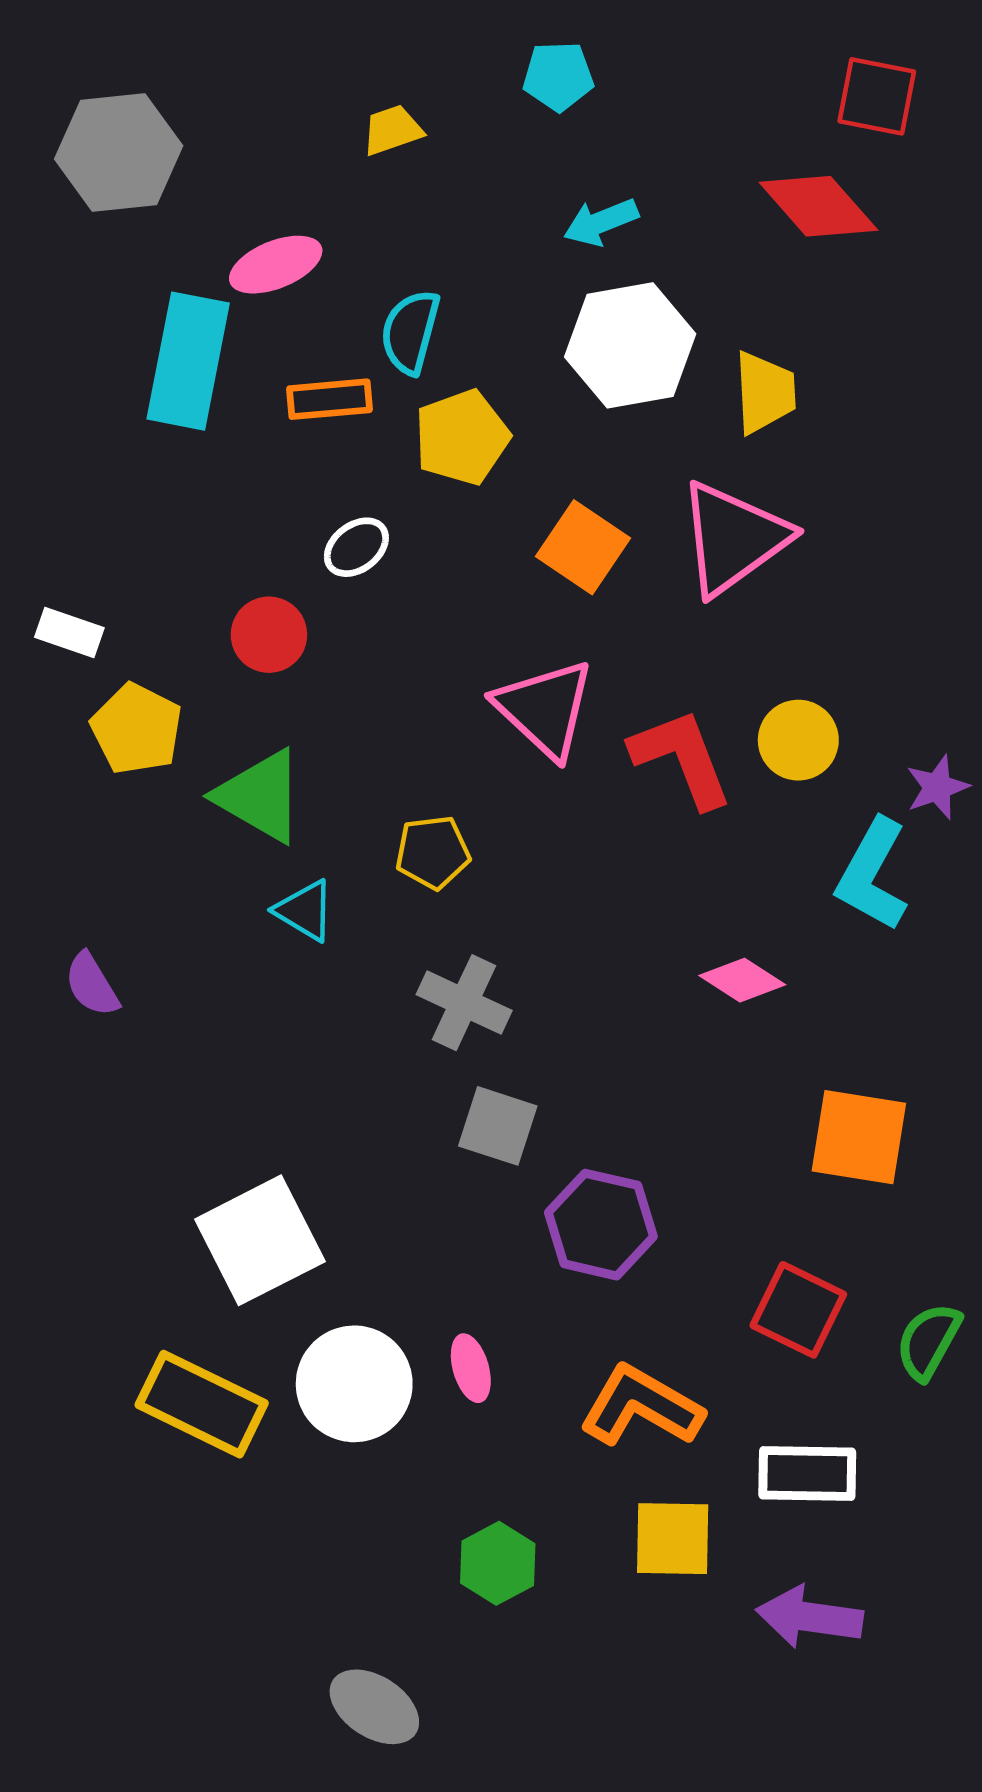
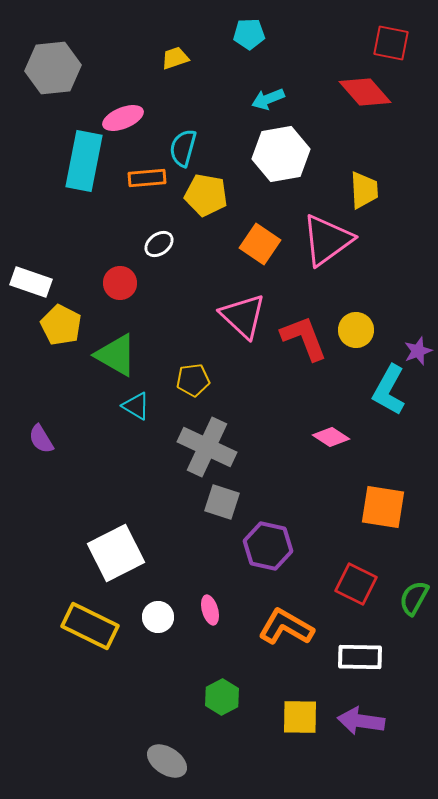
yellow trapezoid: (765, 392) -> (364, 190), moved
yellow pentagon: (462, 437) -> (206, 195), turned 30
white rectangle: (69, 632) -> (31, 282), size x1.4
gray cross: (464, 1003) -> (207, 447), size x1.4
white circle: (354, 1384) -> (158, 617), size x0.6
yellow square: (673, 1539) -> (300, 717), moved

